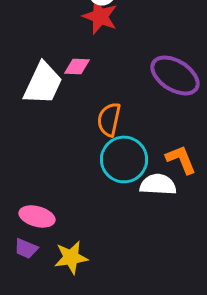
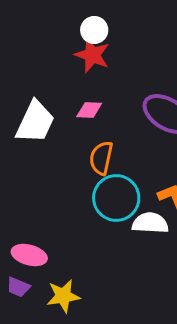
pink diamond: (77, 66) -> (89, 110), moved

